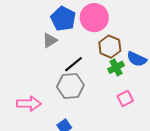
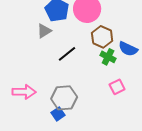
green cross: (116, 67) -> (108, 57), turned -35
gray hexagon: (70, 86) -> (64, 98), moved

